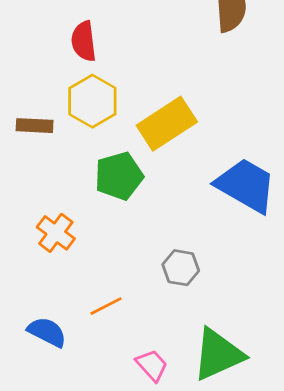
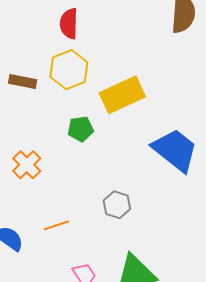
green pentagon: (119, 176) -> (81, 129), size x0.7

